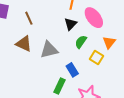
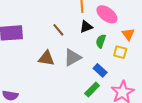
brown line: (29, 18) -> (58, 30), moved
black triangle: (71, 24) -> (86, 27), turned 40
green rectangle: (59, 86) -> (92, 89), turned 35

